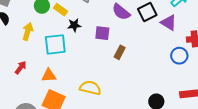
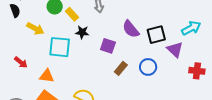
yellow arrow: (28, 31) -> (35, 29), turned 90
blue circle: (179, 56) -> (148, 67), moved
red arrow: (21, 67) -> (21, 62), turned 80

